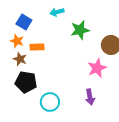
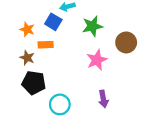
blue square: (24, 22) -> (53, 22), moved
orange star: (17, 41) -> (27, 29), moved
pink star: (97, 68) -> (97, 60), moved

